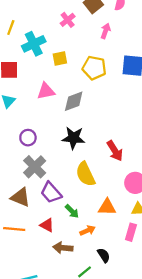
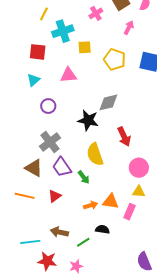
gray diamond: (74, 101) -> (108, 102), moved
purple circle: (28, 138) -> (48, 106), moved
orange triangle: (107, 207) -> (111, 201), moved
green arrow: (72, 211) -> (84, 177), moved
red triangle: (47, 225) -> (55, 196), turned 48
brown arrow: (63, 248) -> (59, 232), moved
black semicircle: (104, 255) -> (102, 229), turned -56

